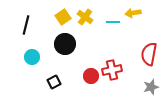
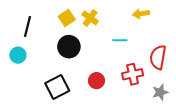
cyan line: (113, 22) -> (120, 40), moved
cyan circle: (32, 57) -> (18, 55), moved
red cross: (112, 70) -> (133, 74), moved
black square: (54, 82) -> (57, 87), size x1.6

